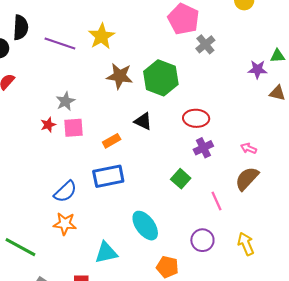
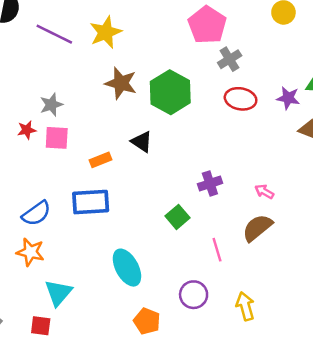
red ellipse: (196, 118) -> (241, 99), moved
cyan triangle: (106, 253) -> (58, 293), moved, turned -45

